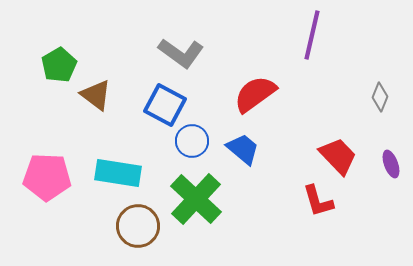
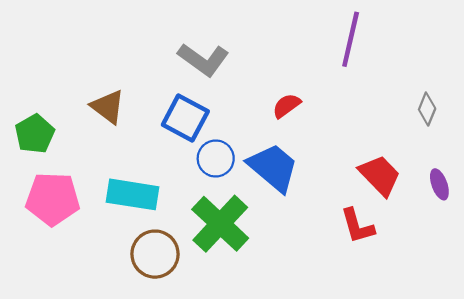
green pentagon: (59, 65) -> (35, 134), moved
red semicircle: (255, 94) -> (287, 106), size x0.6
blue trapezoid: (243, 149) -> (273, 167), size x1.4

